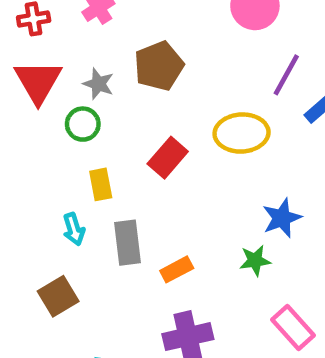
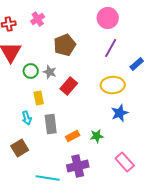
purple line: (286, 75) -> (111, 48), moved
gray star: (98, 84) -> (50, 72), moved
yellow ellipse: (242, 133) -> (113, 85), moved
green star: (255, 260) -> (97, 136), moved

